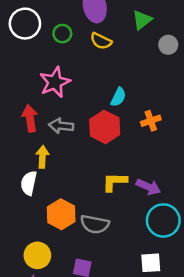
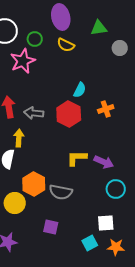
green triangle: (142, 20) -> (99, 28), turned 30
pink star: (55, 82) -> (23, 61), moved
cyan circle: (163, 220) -> (116, 189), size x0.7
yellow circle: (37, 255) -> (15, 203), moved

